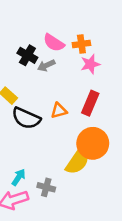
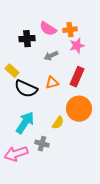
black cross: (27, 55) -> (27, 39), turned -35
gray arrow: (46, 65) -> (51, 56), moved
yellow semicircle: (78, 161) -> (58, 123), moved, size x0.6
cyan arrow: (19, 177) -> (25, 123), moved, size x1.6

